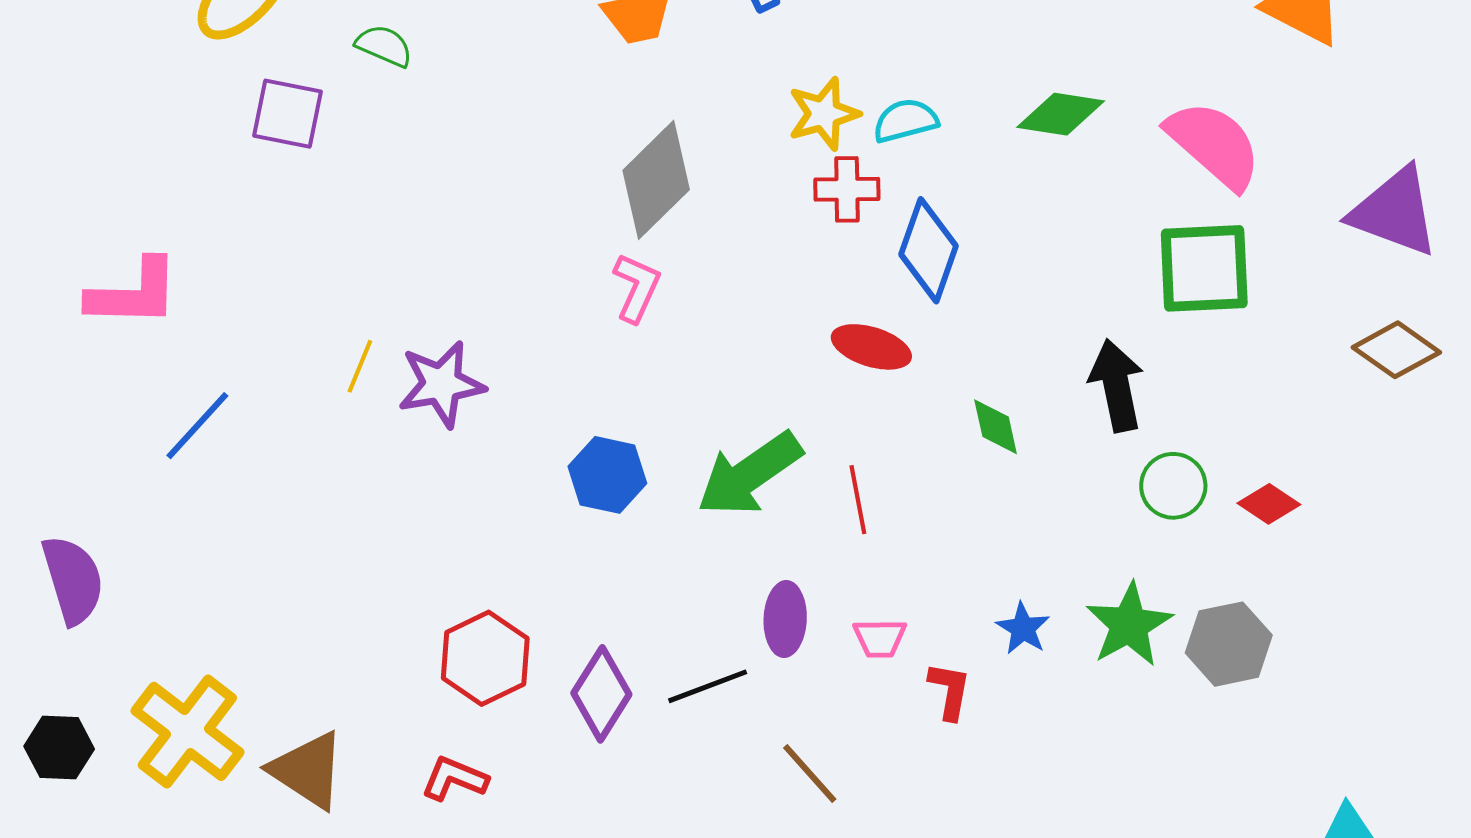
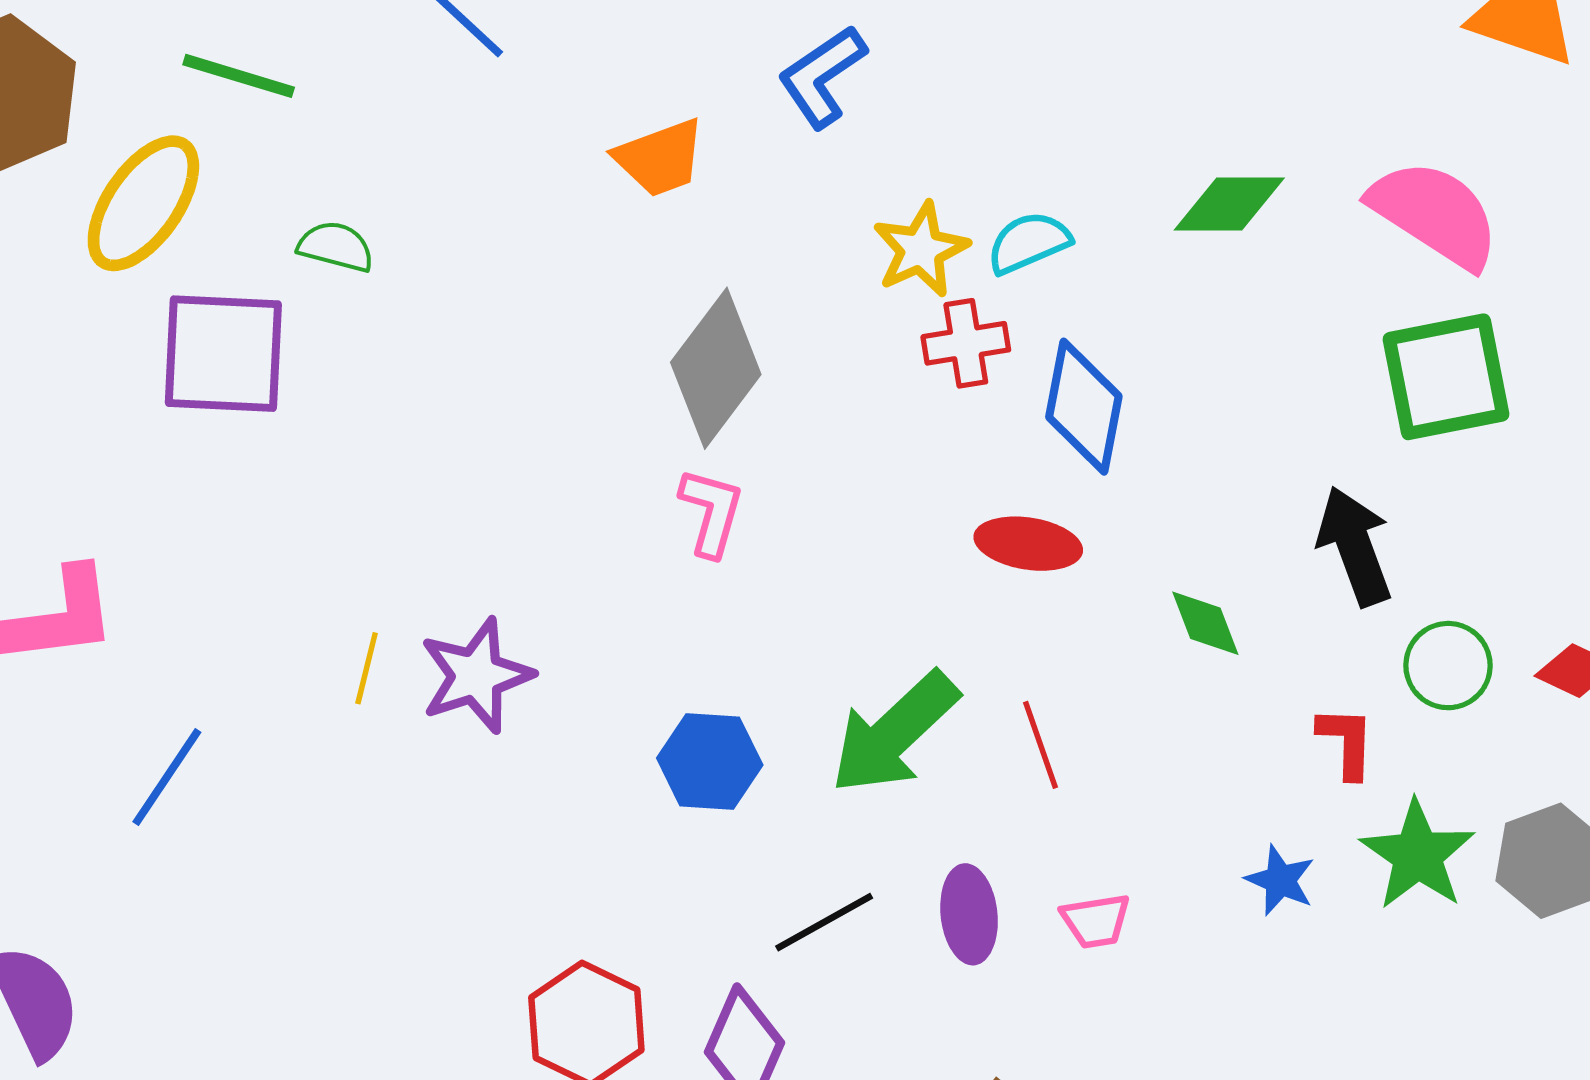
purple square: (287, 114) -> (223, 354), size x1.4
black line: (708, 686) -> (824, 922), moved
red L-shape: (950, 691) -> (1346, 742), moved

